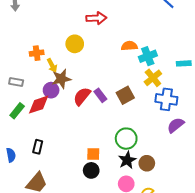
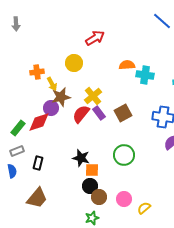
red arrow: (96, 18) -> (95, 38), turned -30
cyan cross: (148, 56) -> (145, 75), turned 30
yellow cross: (153, 78) -> (93, 96), moved
gray rectangle: (16, 82) -> (17, 151), moved, turned -32
black star: (127, 160) -> (81, 158), moved, turned -30
brown circle: (147, 163) -> (99, 197), moved

